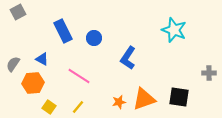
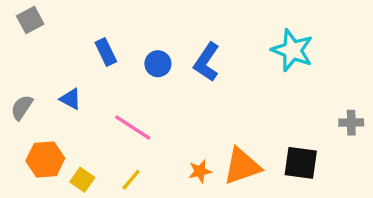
blue rectangle: (63, 31) -> (106, 52), size x0.7
blue L-shape: (128, 58) -> (207, 62), moved
orange hexagon: (33, 83) -> (45, 160), moved

